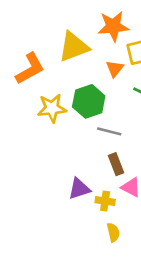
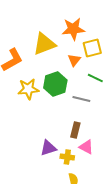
gray line: (109, 131) -> (81, 99), moved
brown rectangle: (116, 164) -> (75, 130), turned 35

